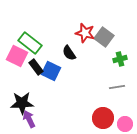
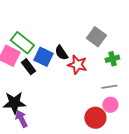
red star: (85, 33) -> (77, 65), moved
blue square: (51, 71) -> (43, 57), moved
pink circle: (125, 124) -> (110, 105), moved

